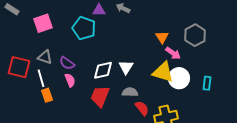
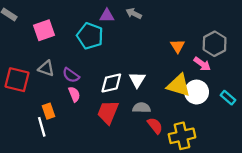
pink arrow: (173, 53) -> (202, 64), moved
white line: (41, 78) -> (42, 127), moved
cyan rectangle: (207, 83) -> (228, 98), turned -56

